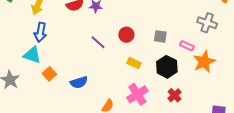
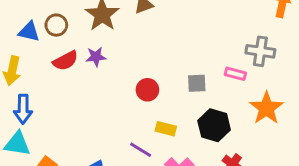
purple line: (98, 42) -> (141, 150), moved
pink rectangle: (187, 46) -> (235, 74), moved

